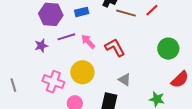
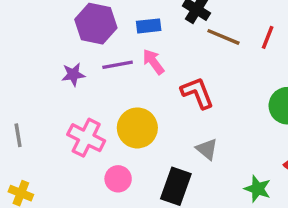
red line: (152, 10) -> (268, 37), turned -32
pink arrow: (88, 41) -> (153, 62), moved

